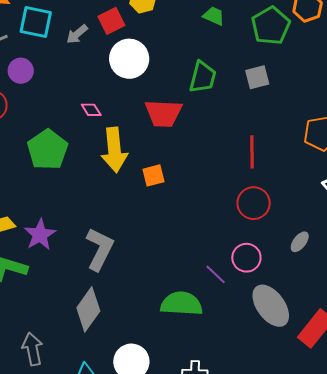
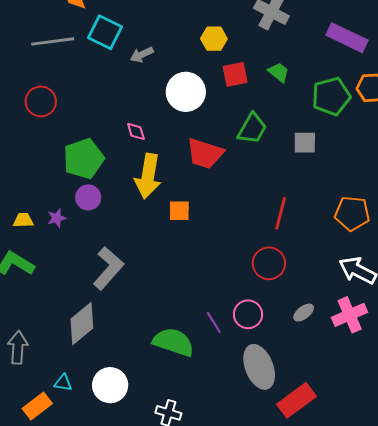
red square: (111, 21) -> (235, 74), moved
purple circle: (21, 71) -> (88, 197), moved
purple star: (40, 235) -> (57, 218), moved, size x0.6

